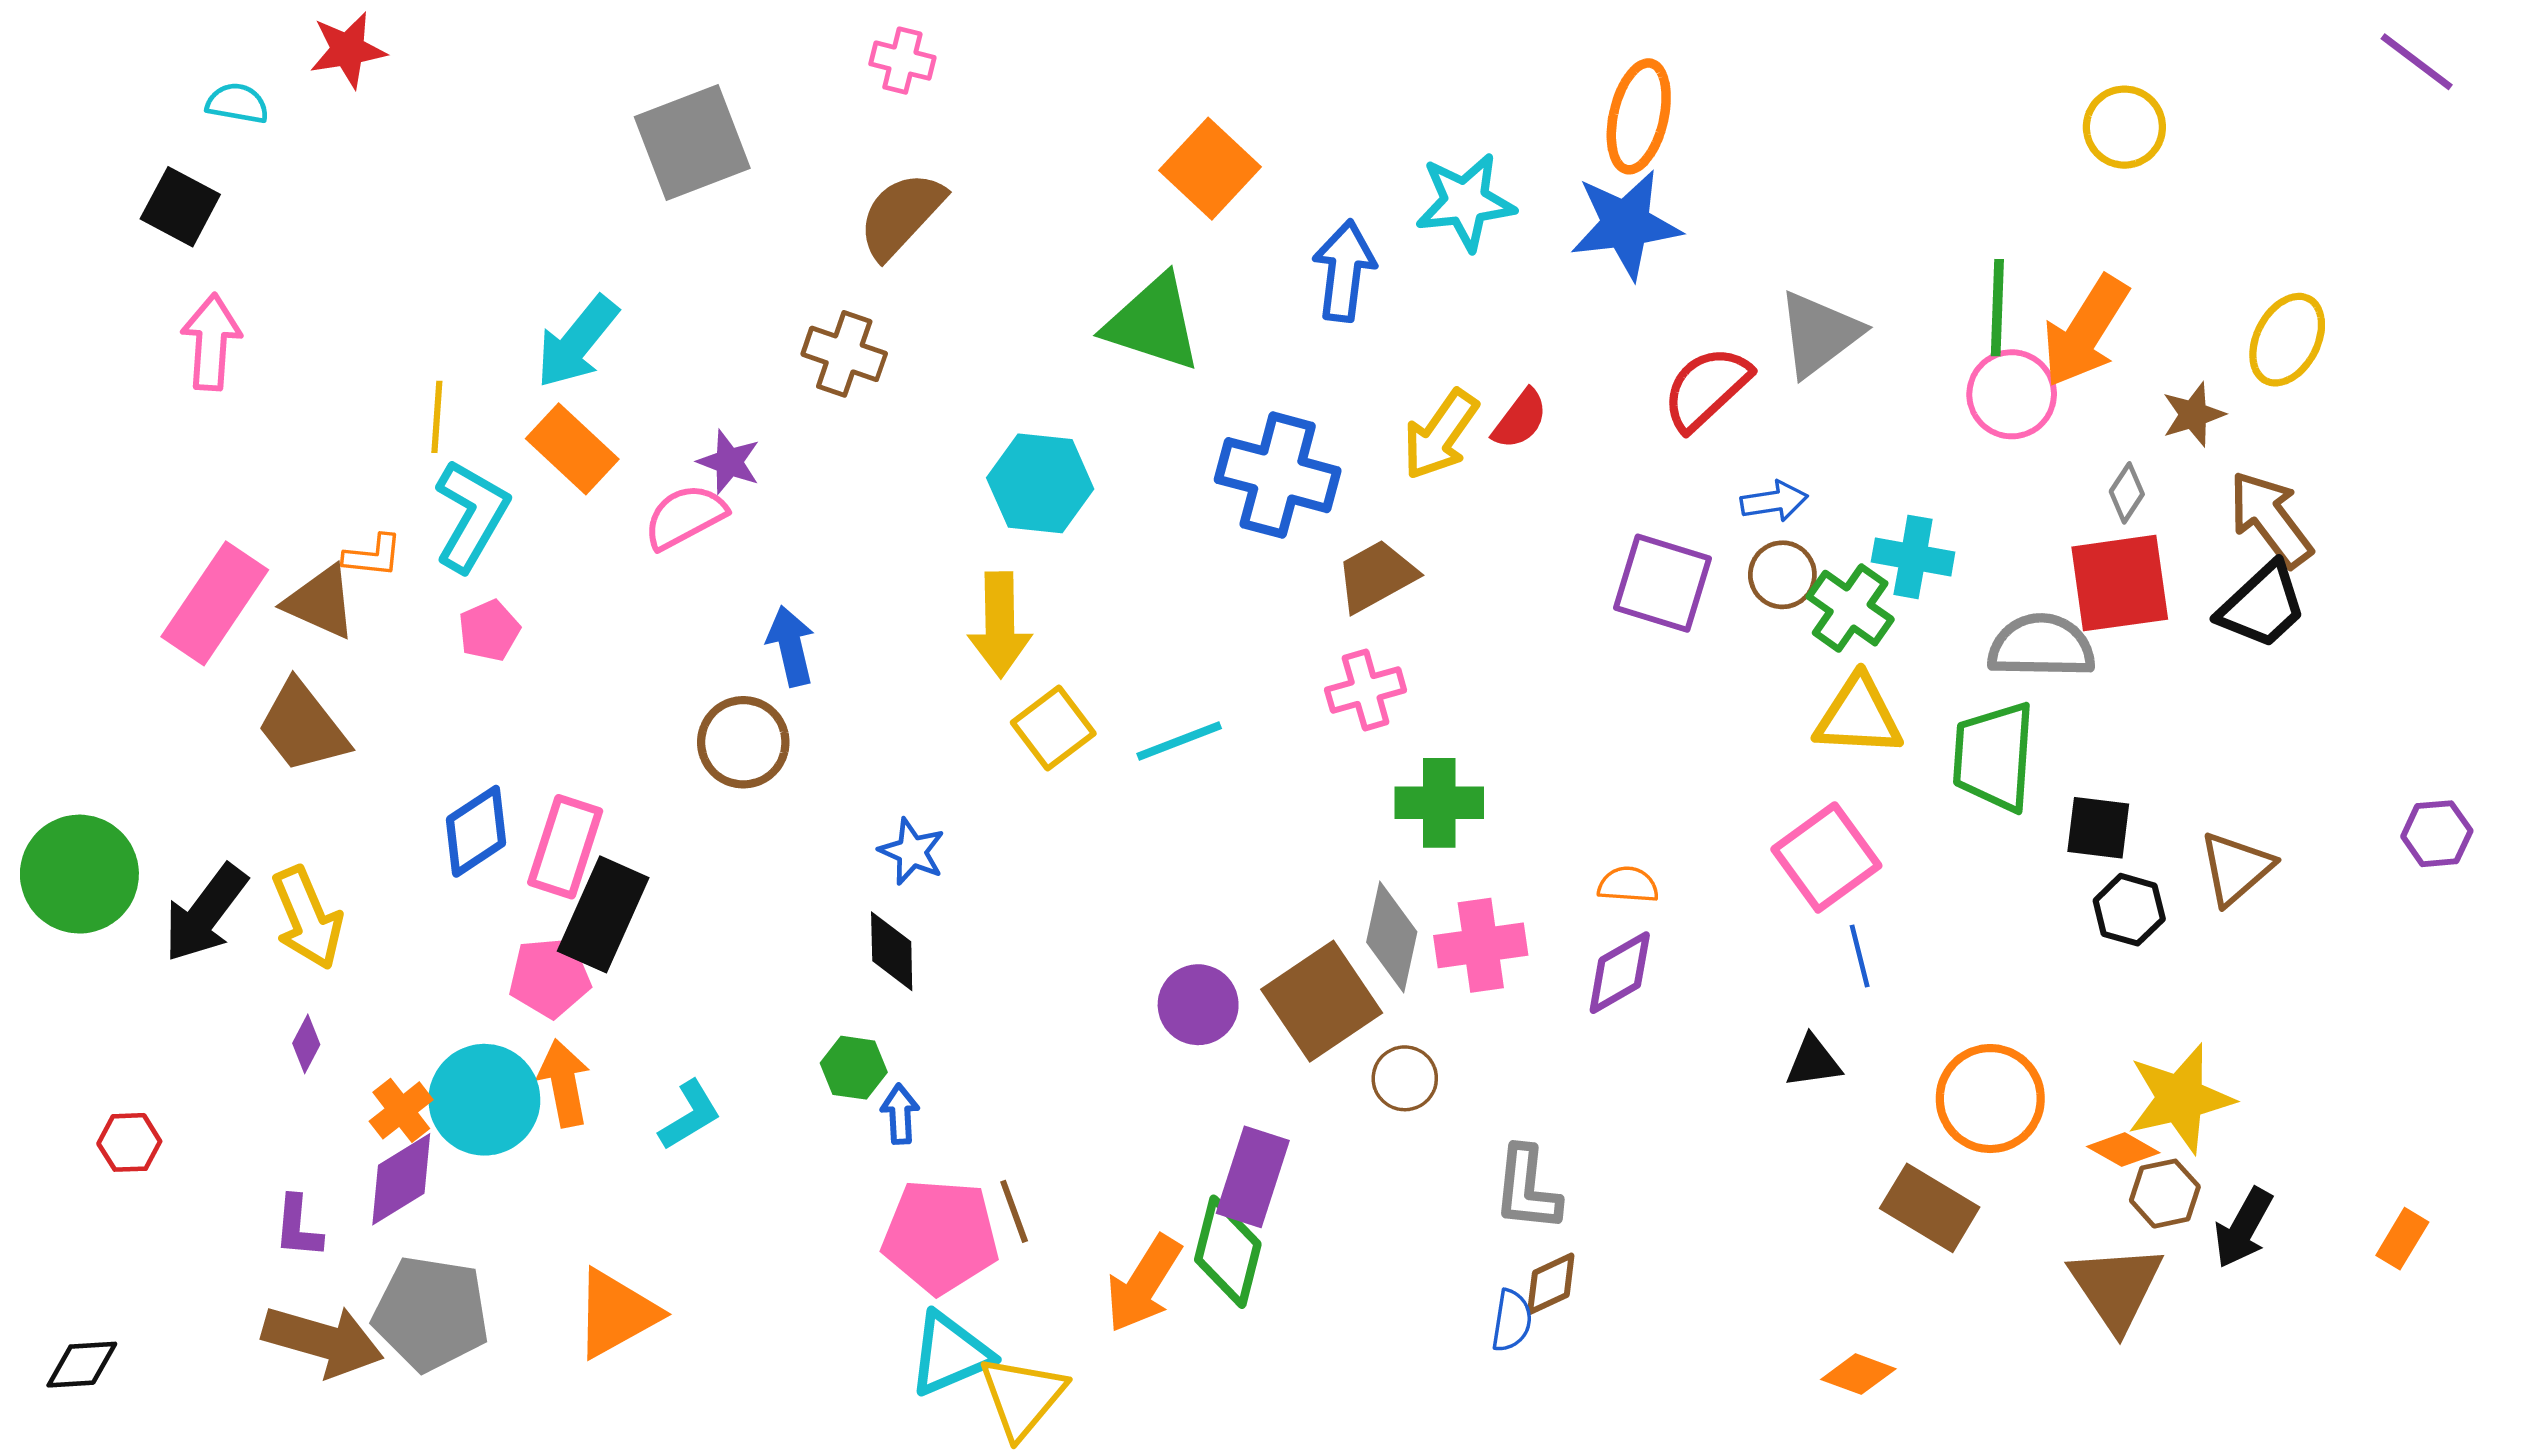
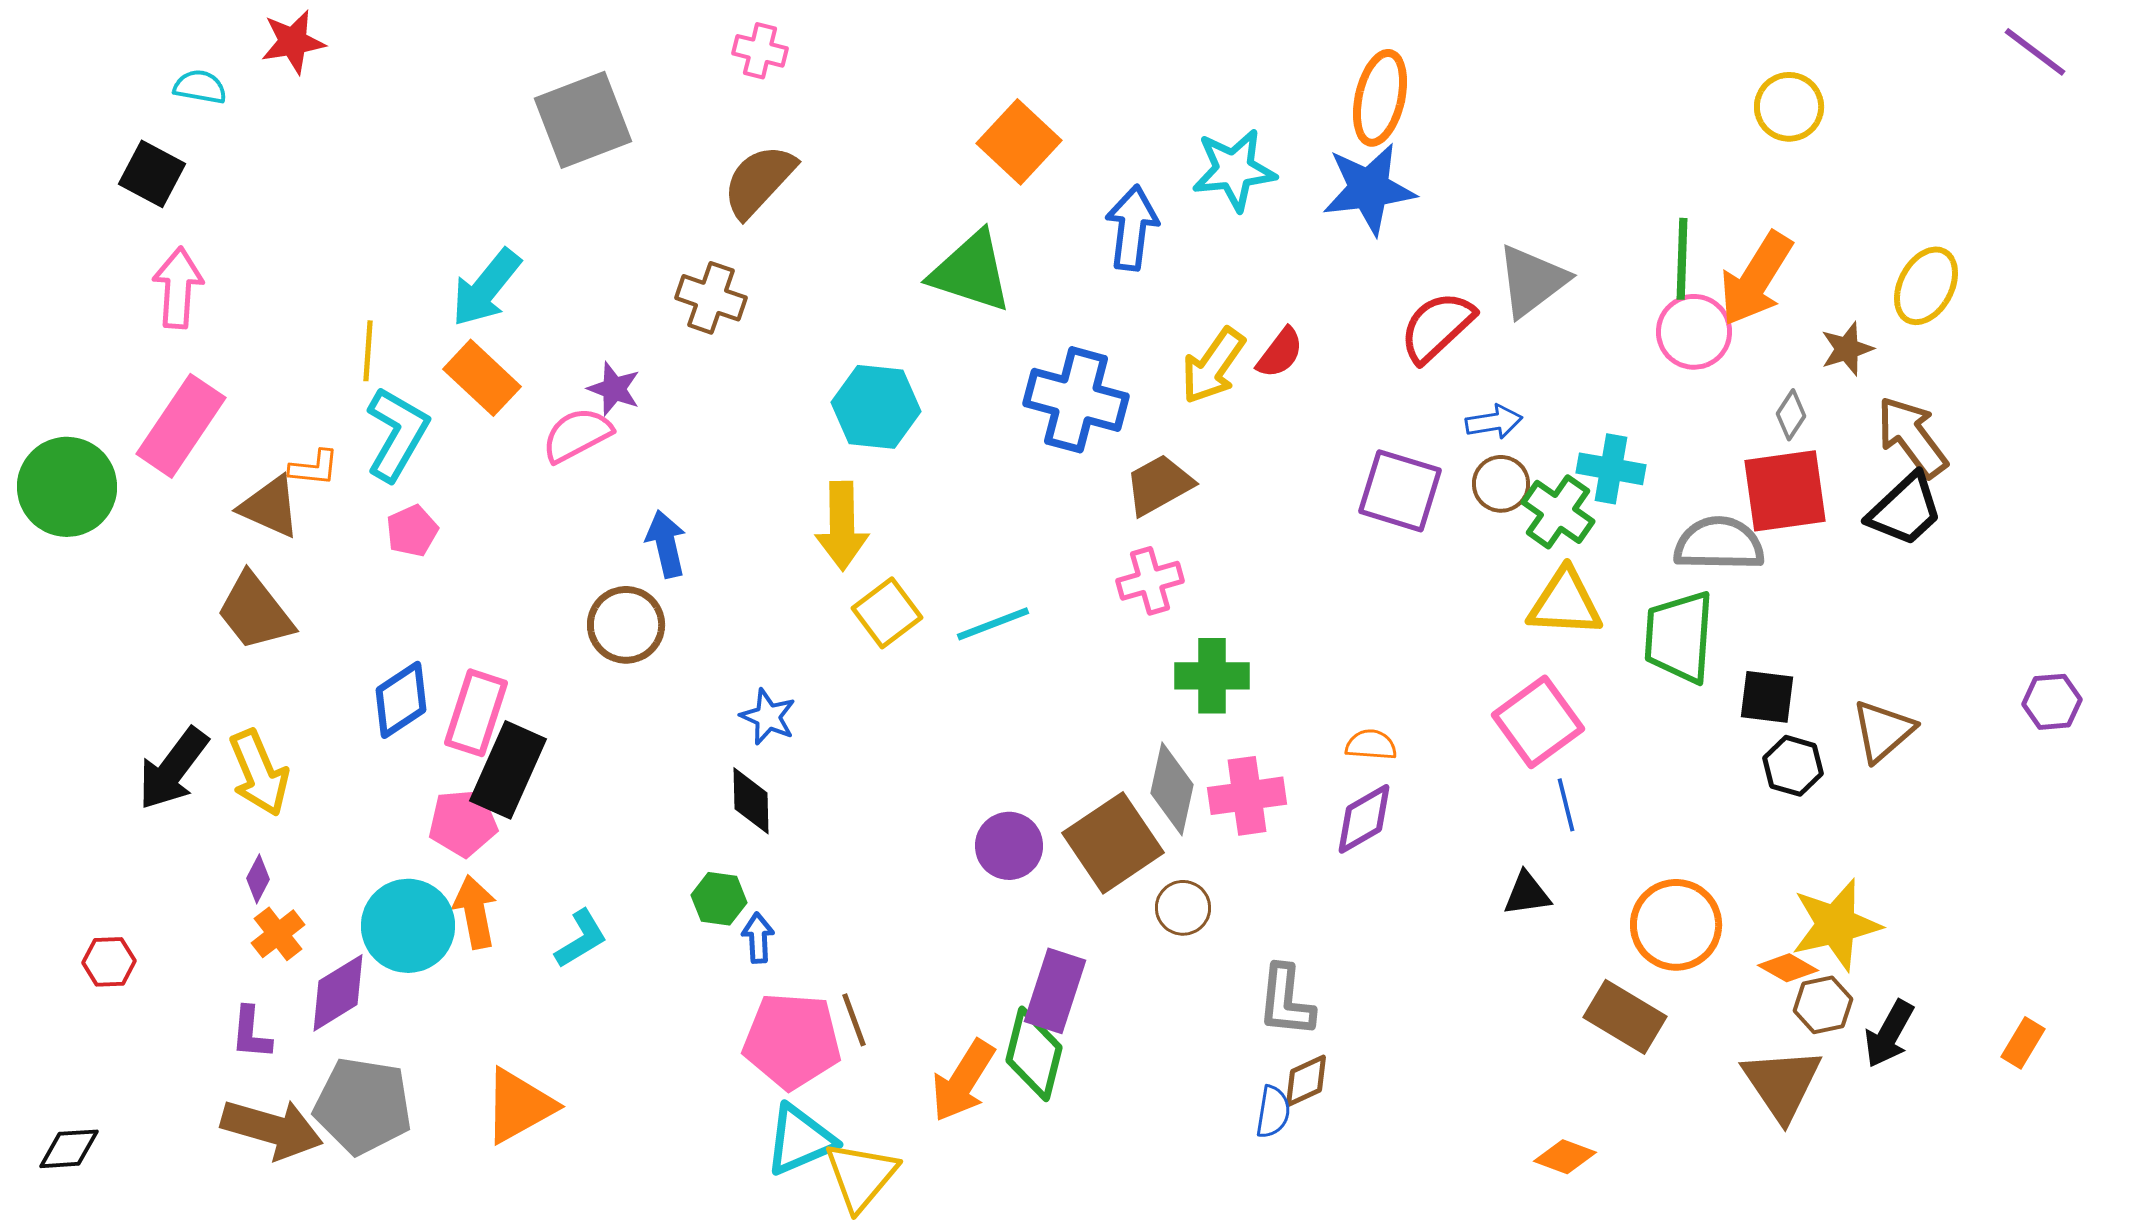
pink rectangle: (215, 603) -> (181, 426), moved
green circle: (79, 874) -> (67, 487), moved
orange cross: (401, 1110) -> (278, 934), moved

